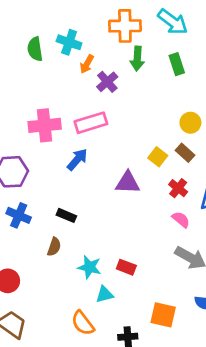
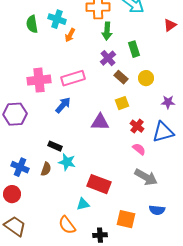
green rectangle: (177, 64) -> (134, 49), moved
purple cross: (107, 82) -> (108, 58), moved
brown rectangle: (185, 153) -> (121, 77), moved
yellow square: (158, 157) -> (122, 103), turned 32
blue cross: (19, 215) -> (20, 167), moved
cyan star: (90, 267) -> (67, 162), moved
red rectangle: (126, 267) -> (99, 184), size x1.6

